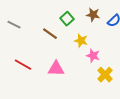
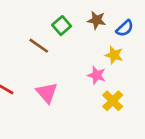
yellow star: (81, 41) -> (114, 55), moved
pink triangle: (56, 69) -> (47, 93), turned 48

